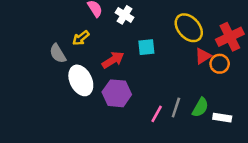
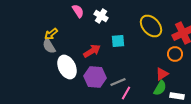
yellow arrow: (81, 38) -> (51, 34), moved
red triangle: (203, 56) -> (162, 74), moved
gray line: (176, 107) -> (118, 82), moved, turned 49

